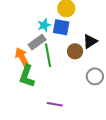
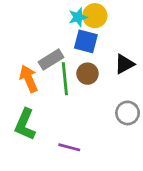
cyan star: (44, 25) -> (78, 17), moved
brown circle: (75, 51) -> (87, 74), moved
green L-shape: (27, 76) -> (25, 124), moved

